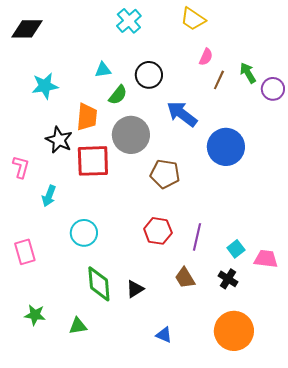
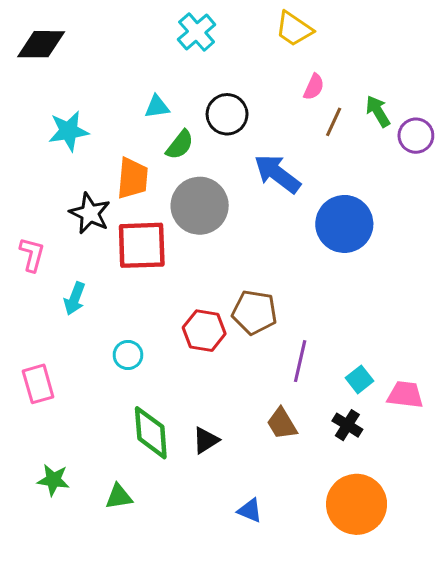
brown pentagon: (165, 174) -> (254, 312), moved
red hexagon: (158, 231) -> (204, 331), moved
cyan circle: (84, 233) -> (128, 355), size x0.7

